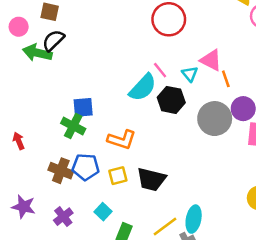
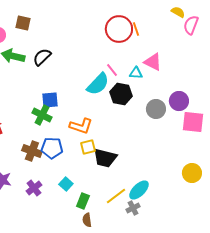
black semicircle: (53, 40) -> (42, 57), moved
cyan triangle: (190, 74) -> (136, 73), turned -48
orange line: (226, 79) -> (136, 29), moved
gray circle: (215, 119) -> (156, 109), size x0.7
yellow square: (118, 176) -> (88, 147), moved
cyan ellipse: (194, 219) -> (139, 190), turned 35

